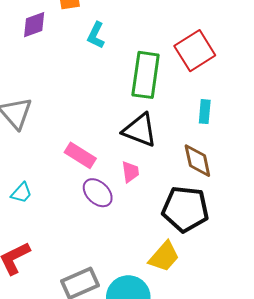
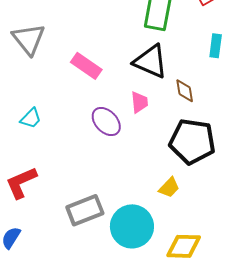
pink rectangle: (80, 155) -> (86, 66), moved
brown diamond: (197, 161) -> (185, 91), moved, size x0.7
yellow trapezoid: (164, 257) -> (169, 188), size x0.7

